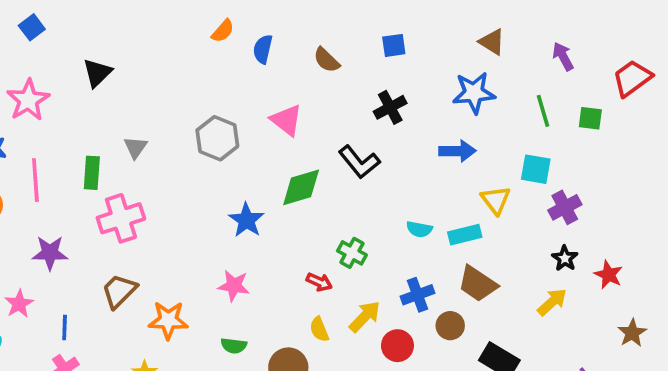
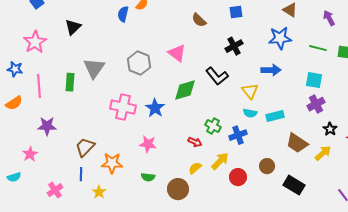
blue semicircle: (263, 49) -> (123, 14), moved
green line: (543, 111) -> (318, 48), turned -60
gray triangle: (135, 147) -> (94, 68), size x1.6
yellow triangle: (496, 200) -> (250, 91), moved
purple cross: (565, 207) -> (316, 104), moved
pink cross: (121, 218) -> (123, 107), moved, turned 30
brown trapezoid: (477, 284) -> (297, 143), moved
blue cross: (417, 295) -> (238, 135), moved
blue line: (65, 327) -> (81, 174), moved
yellow semicircle: (319, 329) -> (195, 168), turned 72

